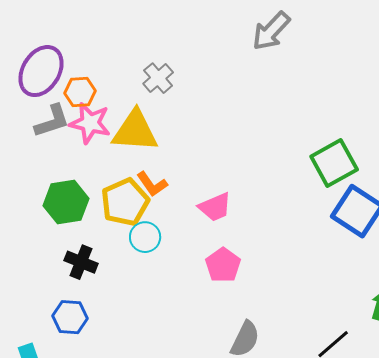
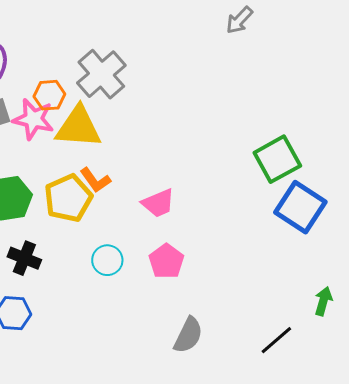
gray arrow: (271, 31) -> (239, 20), moved, size x0.7
gray cross: (158, 78) -> (101, 74), size x1.6
orange hexagon: (80, 92) -> (49, 95), moved
cyan circle: (145, 237) -> (107, 260), moved

